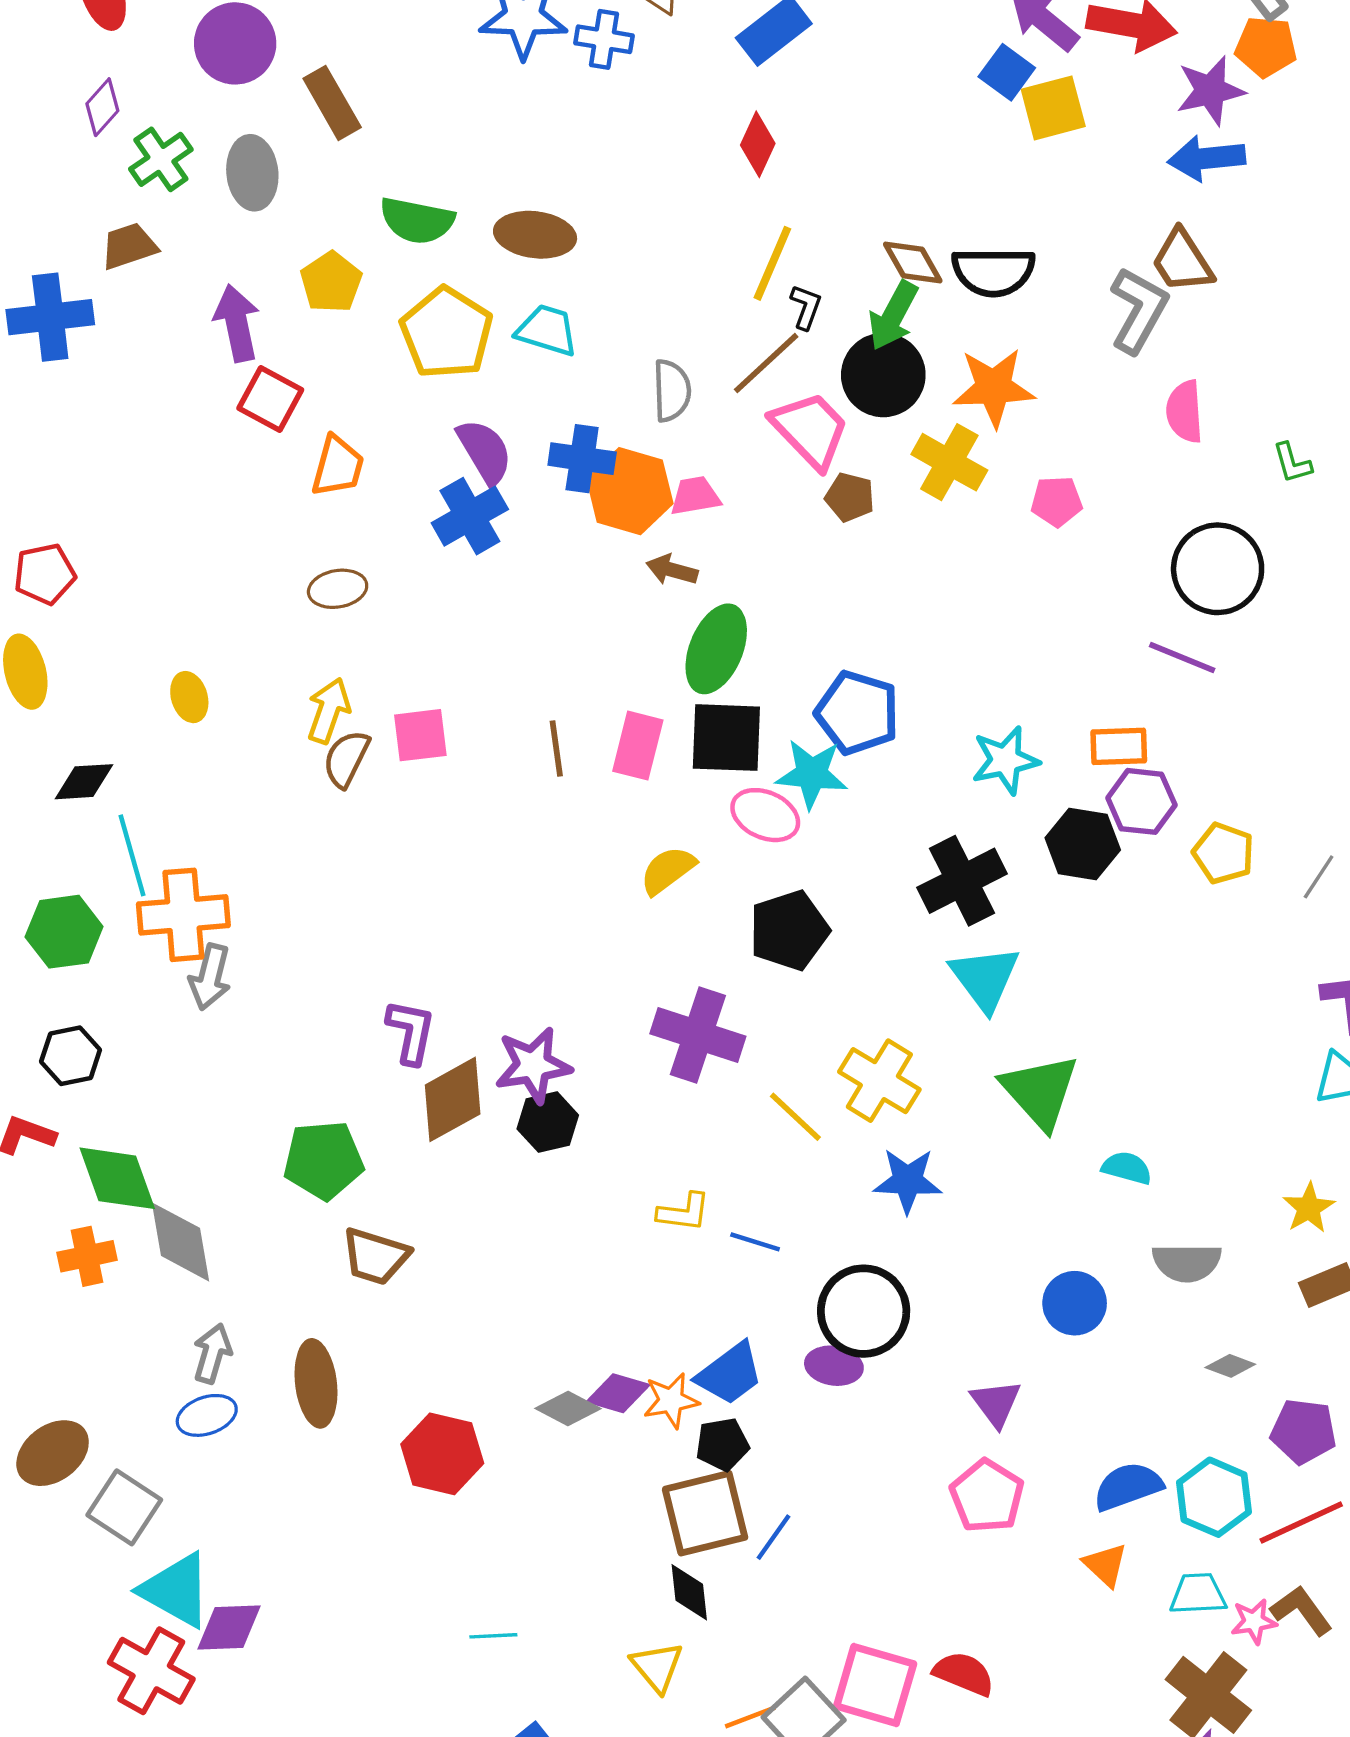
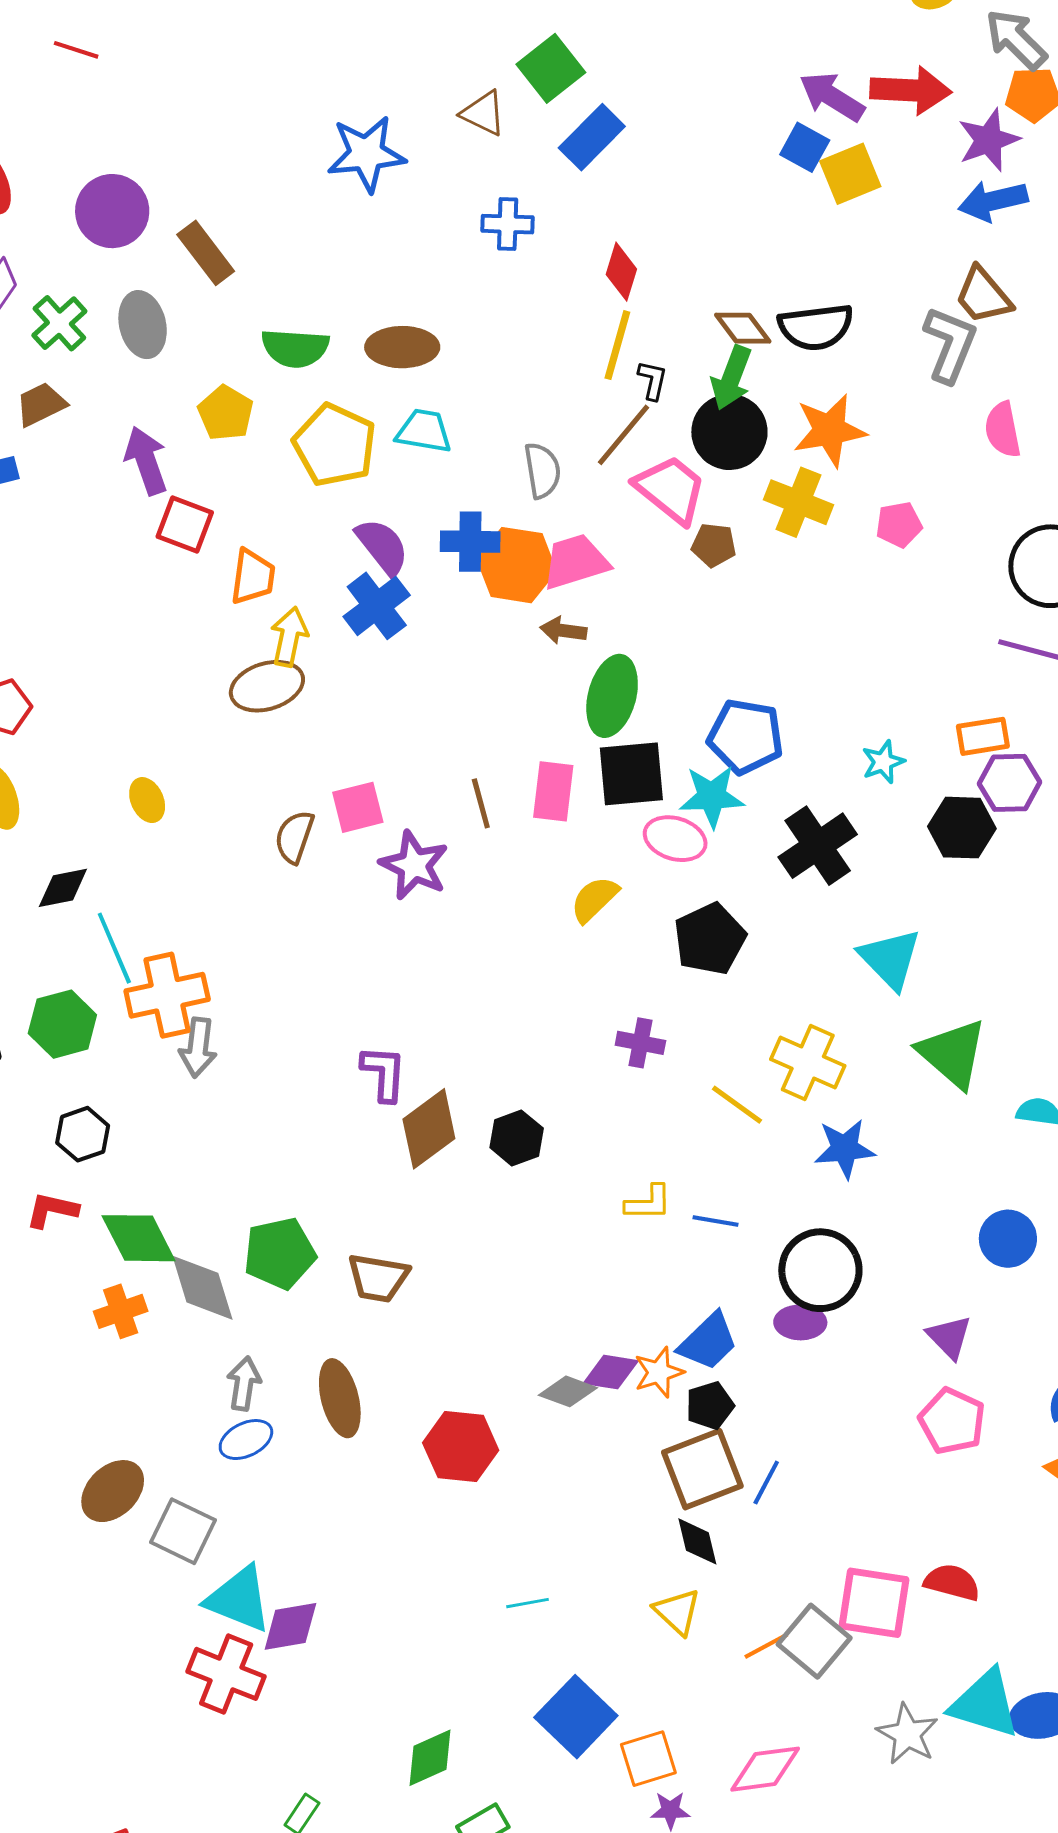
blue cross: (604, 39) -> (508, 224), moved
red diamond: (758, 144) -> (621, 272), moved
pink trapezoid: (695, 496) -> (575, 562), size x1.5
brown ellipse: (338, 589) -> (267, 686), size x1.4
yellow arrow: (329, 711) -> (289, 637), moved
cyan star: (1005, 760) -> (883, 762), size x0.7
black cross: (962, 881) -> (818, 846), moved
purple cross: (698, 1035) -> (640, 1043), size x0.6
purple star: (533, 1065) -> (414, 865), moved, turned -30
green pentagon: (323, 1160) -> (280, 1253), moved

